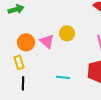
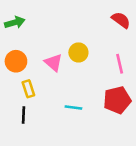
orange circle: (26, 42) -> (16, 61), moved
yellow rectangle: (19, 62) -> (28, 89), moved

